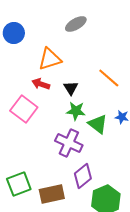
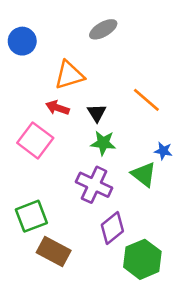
green triangle: (98, 124) -> (144, 174), moved
green square: (19, 184) -> (31, 216), moved
brown rectangle: (52, 194) -> (54, 251), moved, turned 40

